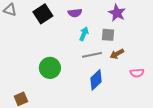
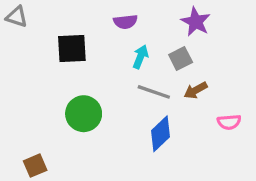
black square: (43, 14) -> (72, 48), moved, turned 30
gray square: (108, 35) -> (181, 59), turned -32
gray line: (92, 55) -> (154, 92), turned 30

